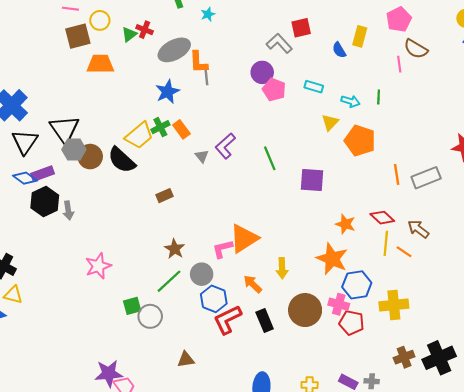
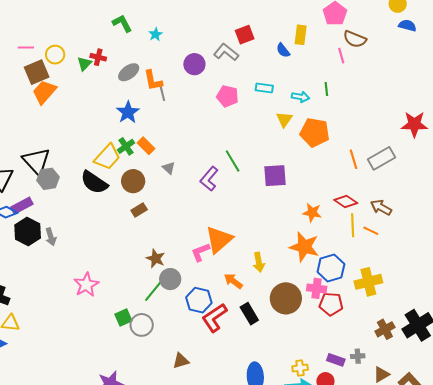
gray ellipse: (174, 50) -> (129, 72), size x0.7
orange trapezoid: (100, 64) -> (44, 92), moved, turned -40
purple circle: (262, 72) -> (194, 64), moved
purple L-shape: (225, 146) -> (209, 179), moved
brown circle: (90, 157) -> (133, 181), moved
gray circle: (202, 274) -> (170, 279), moved

